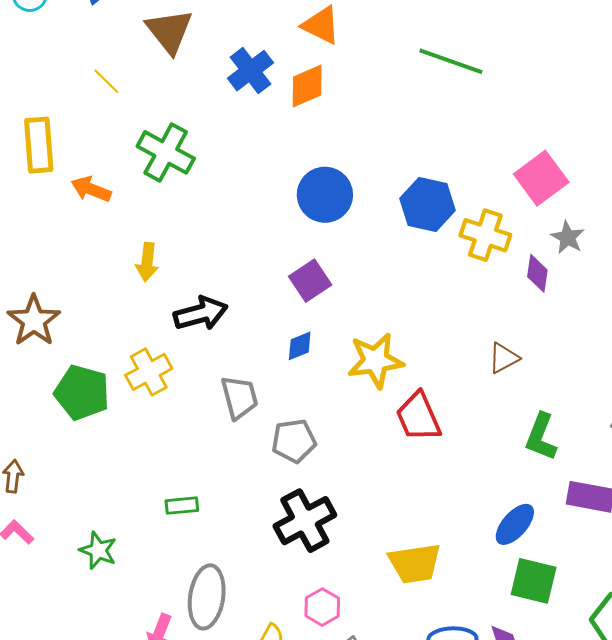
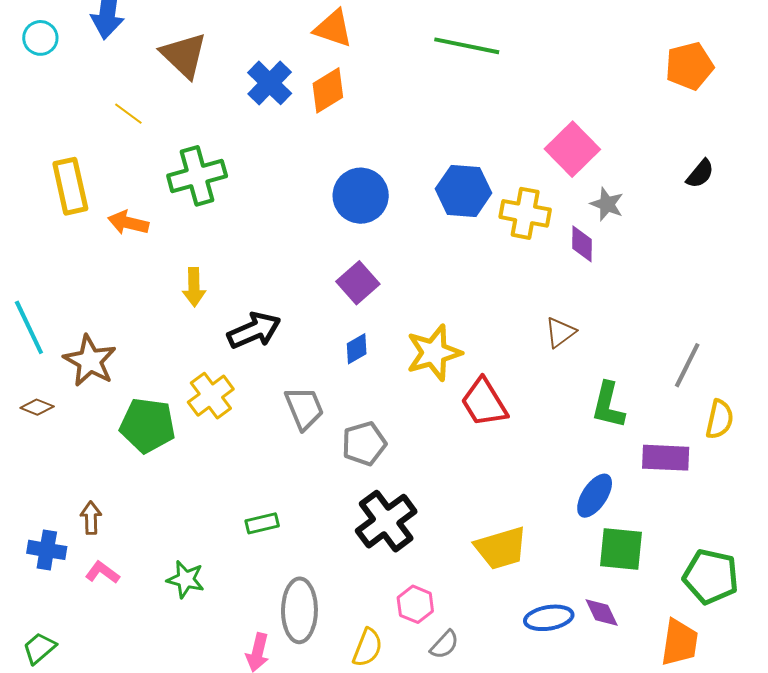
green cross: (166, 152) -> (197, 176), turned -36

